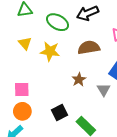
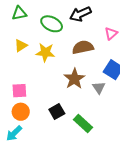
yellow triangle: (25, 43) -> (21, 46), turned 40
brown star: (79, 80) -> (74, 79), size x1.5

